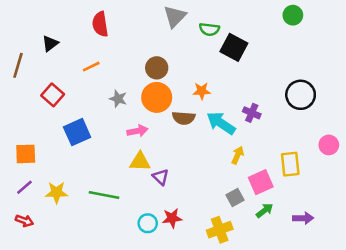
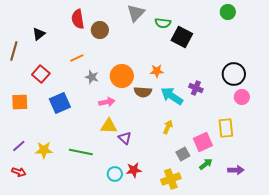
orange line: (91, 67) -> (77, 58), moved
brown circle: (157, 68) -> (100, 30), moved
pink circle: (329, 145) -> (242, 97), moved
orange square: (26, 154) -> (20, 102), moved
yellow arrow: (238, 155) -> (168, 127), moved

